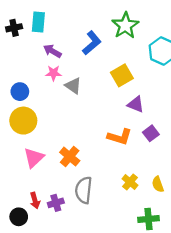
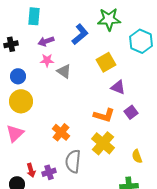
green star: (125, 26) -> (109, 19), turned 30
black cross: (14, 28) -> (11, 44), moved
purple arrow: (52, 51) -> (46, 41), turned -49
pink triangle: (34, 158) -> (15, 133), moved
yellow cross: (130, 182) -> (103, 143), moved, size x1.6

